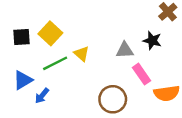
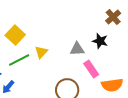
yellow triangle: (82, 54) -> (41, 52), turned 32

